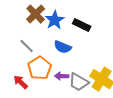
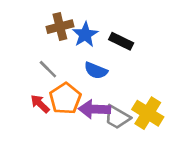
brown cross: (36, 14) -> (60, 27), turned 30
purple arrow: (62, 76) -> (94, 109), size x1.6
red arrow: (21, 82) -> (40, 104), moved

